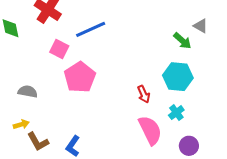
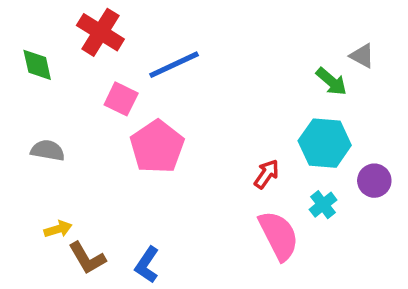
gray semicircle: (28, 92) -> (48, 150), moved
red arrow: (144, 94) -> (267, 174), turned -120
purple circle: (189, 146) -> (374, 181), moved

